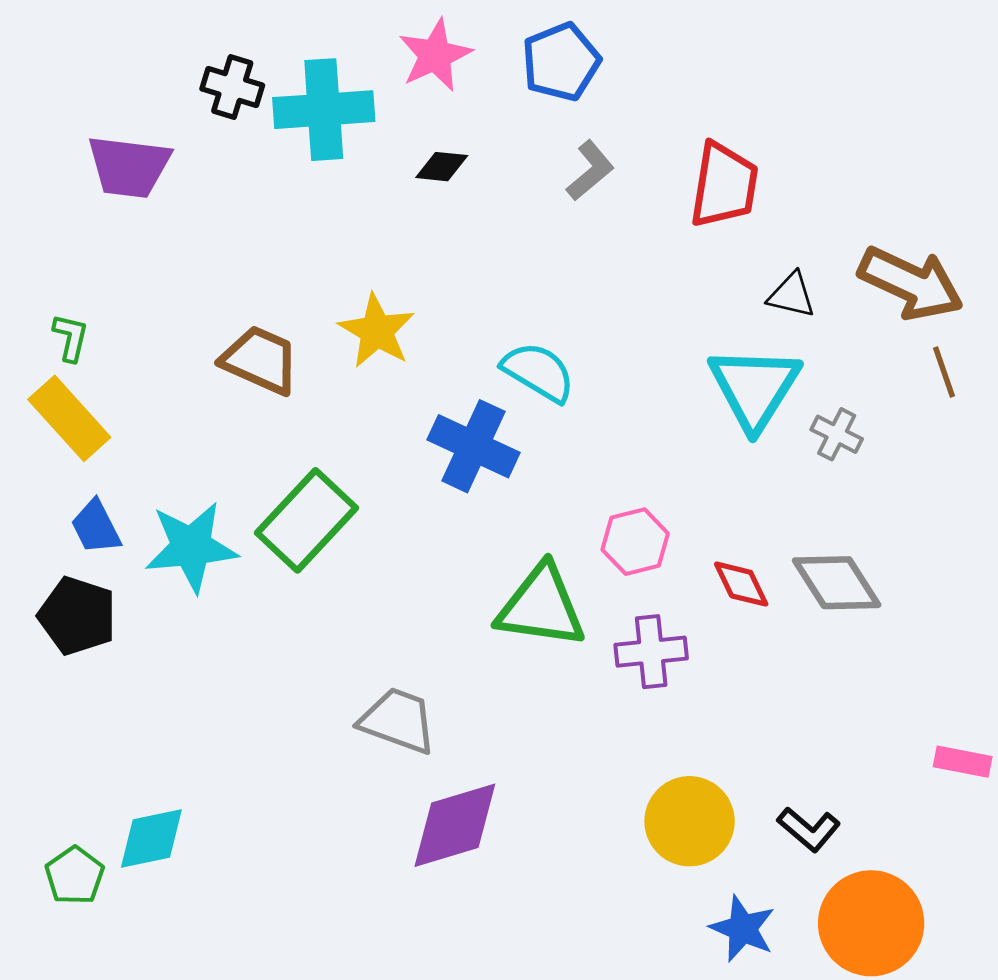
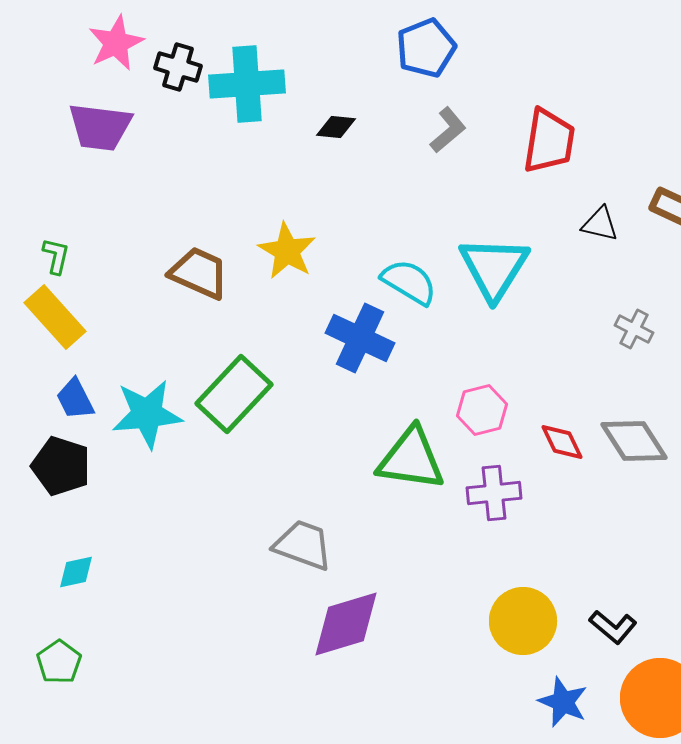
pink star: (435, 55) -> (116, 43), moved
cyan triangle: (754, 388) -> (494, 268), moved
cyan diamond: (151, 838) -> (76, 572), moved, size x0.7

